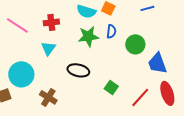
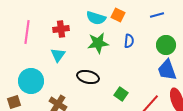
pink line: (17, 25) -> (27, 32), turned 65
blue semicircle: (111, 31) -> (129, 41), moved
green circle: (135, 44) -> (166, 45), moved

